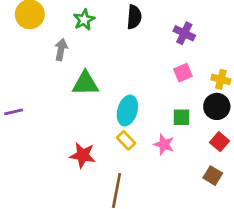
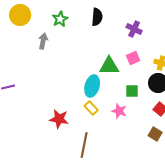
green triangle: (85, 83) -> (109, 66), moved

